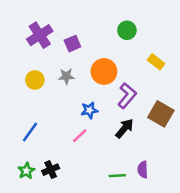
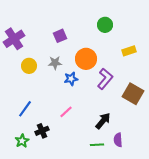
purple cross: (40, 35) -> (14, 39), moved
yellow rectangle: (156, 62) -> (129, 51), turned -56
blue star: (89, 110) -> (71, 79), moved
black arrow: (125, 128) -> (103, 121), moved
black cross: (51, 170) -> (42, 131), moved

